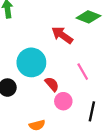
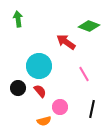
red semicircle: (52, 84) -> (40, 91), moved
pink circle: (63, 101) -> (60, 107), moved

